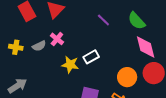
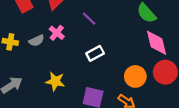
purple line: (103, 20) -> (89, 19), moved
yellow star: (70, 65) -> (55, 81), moved

